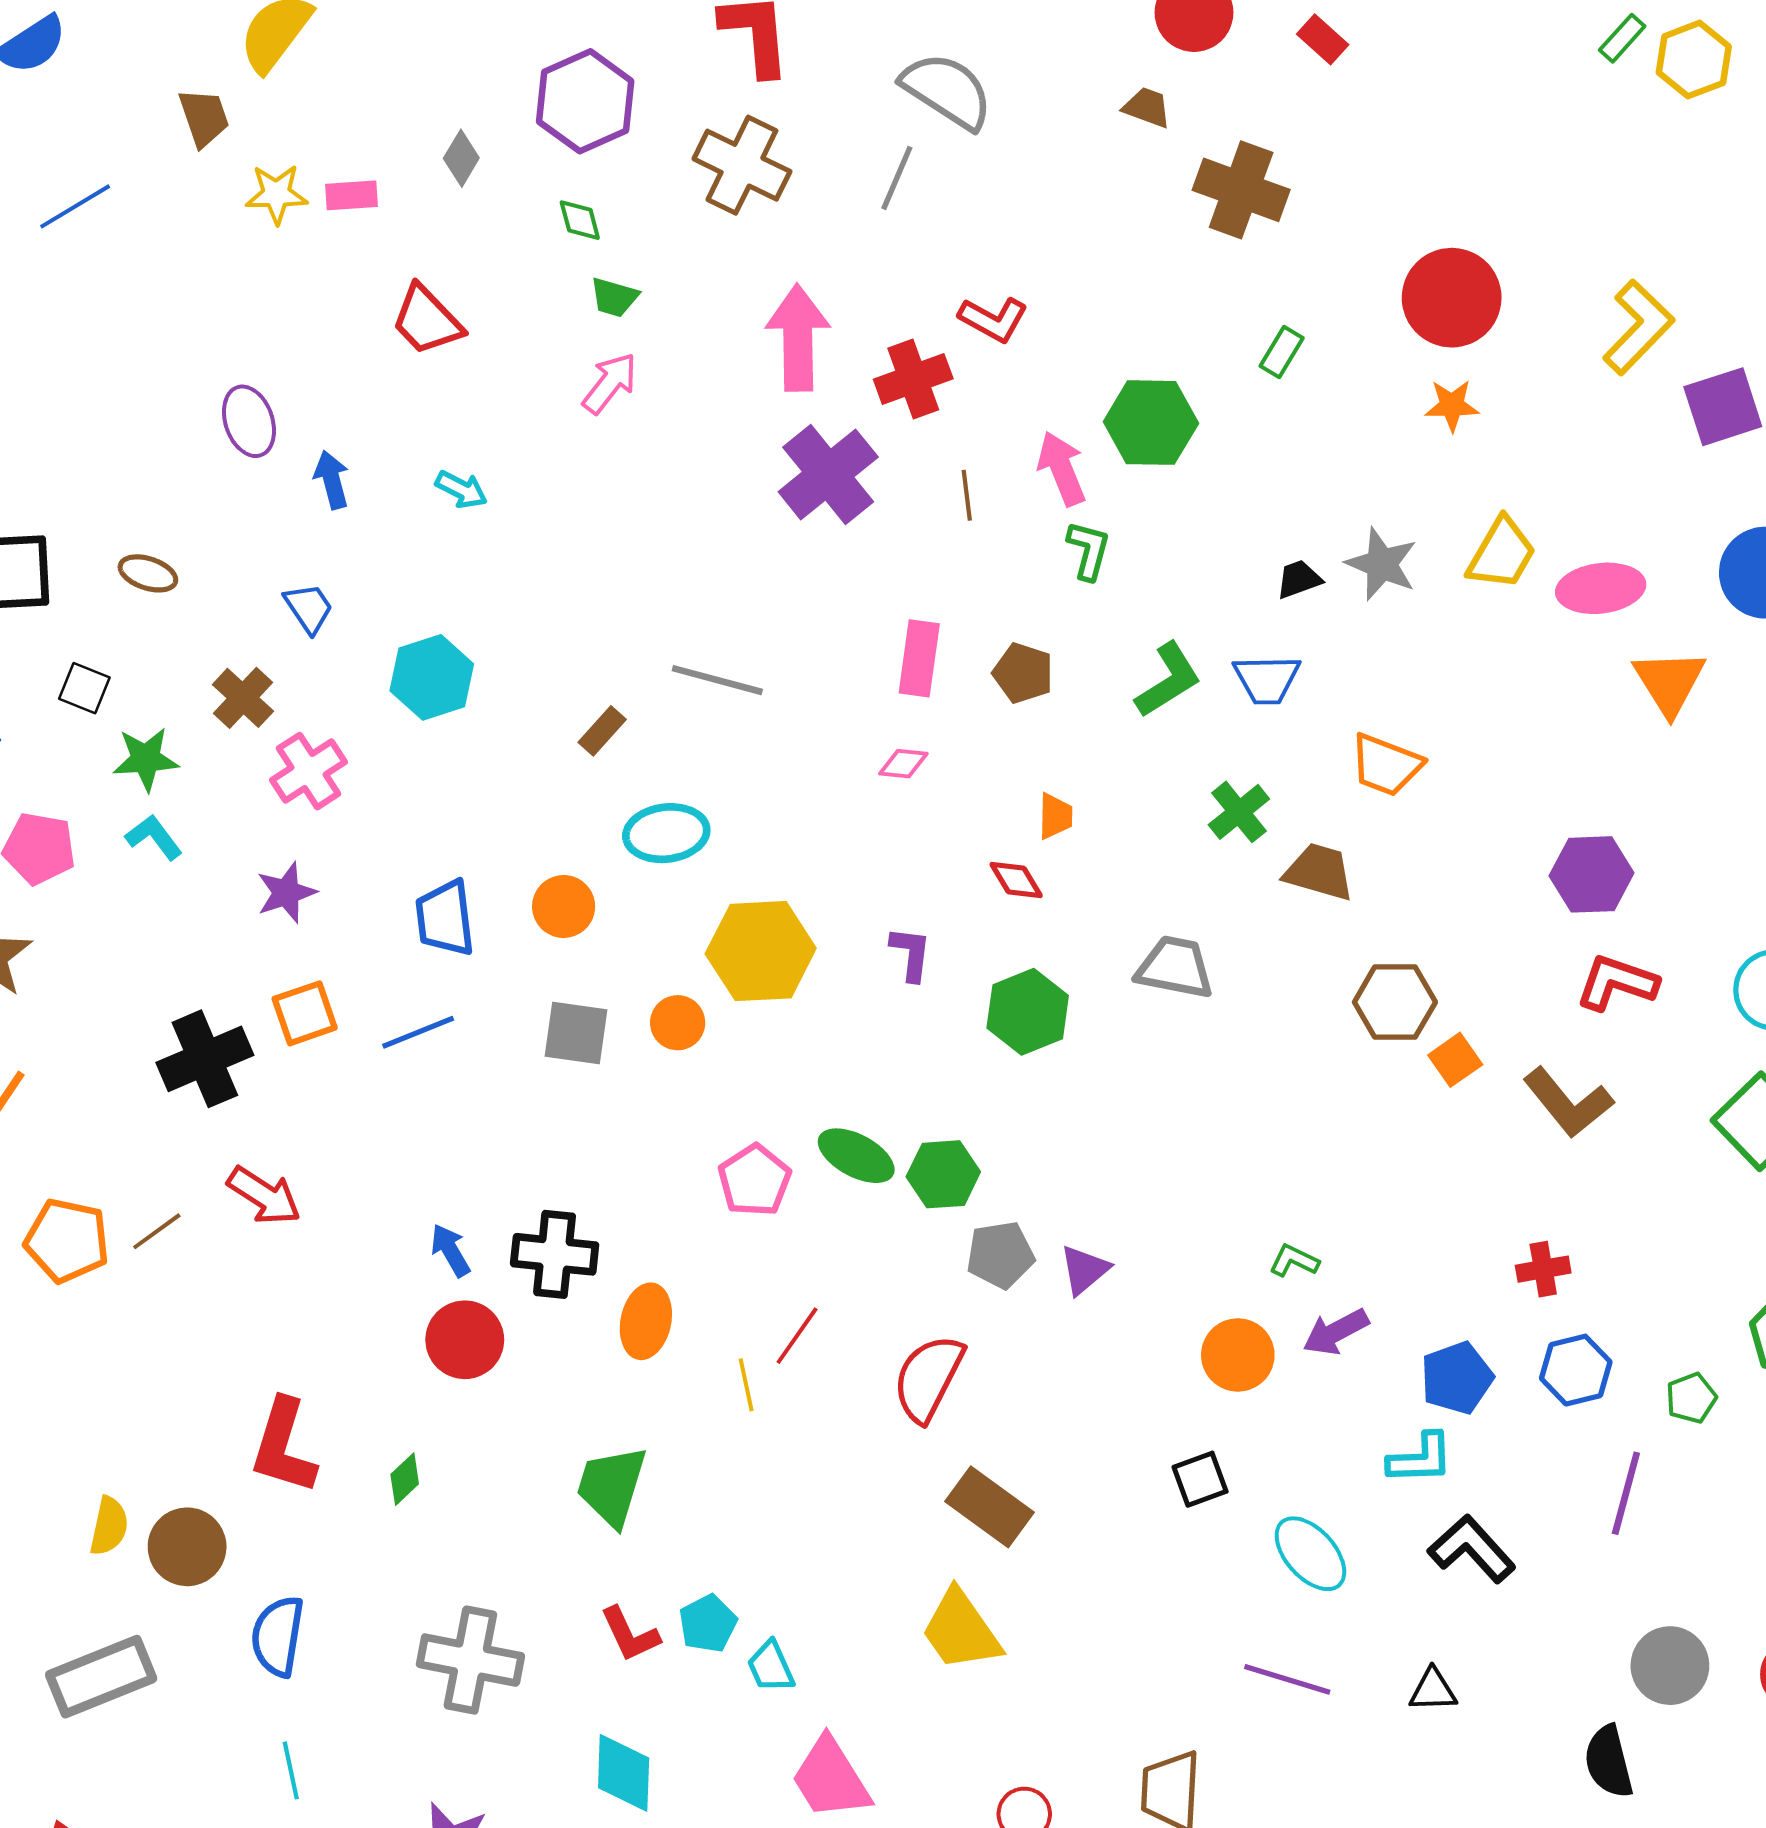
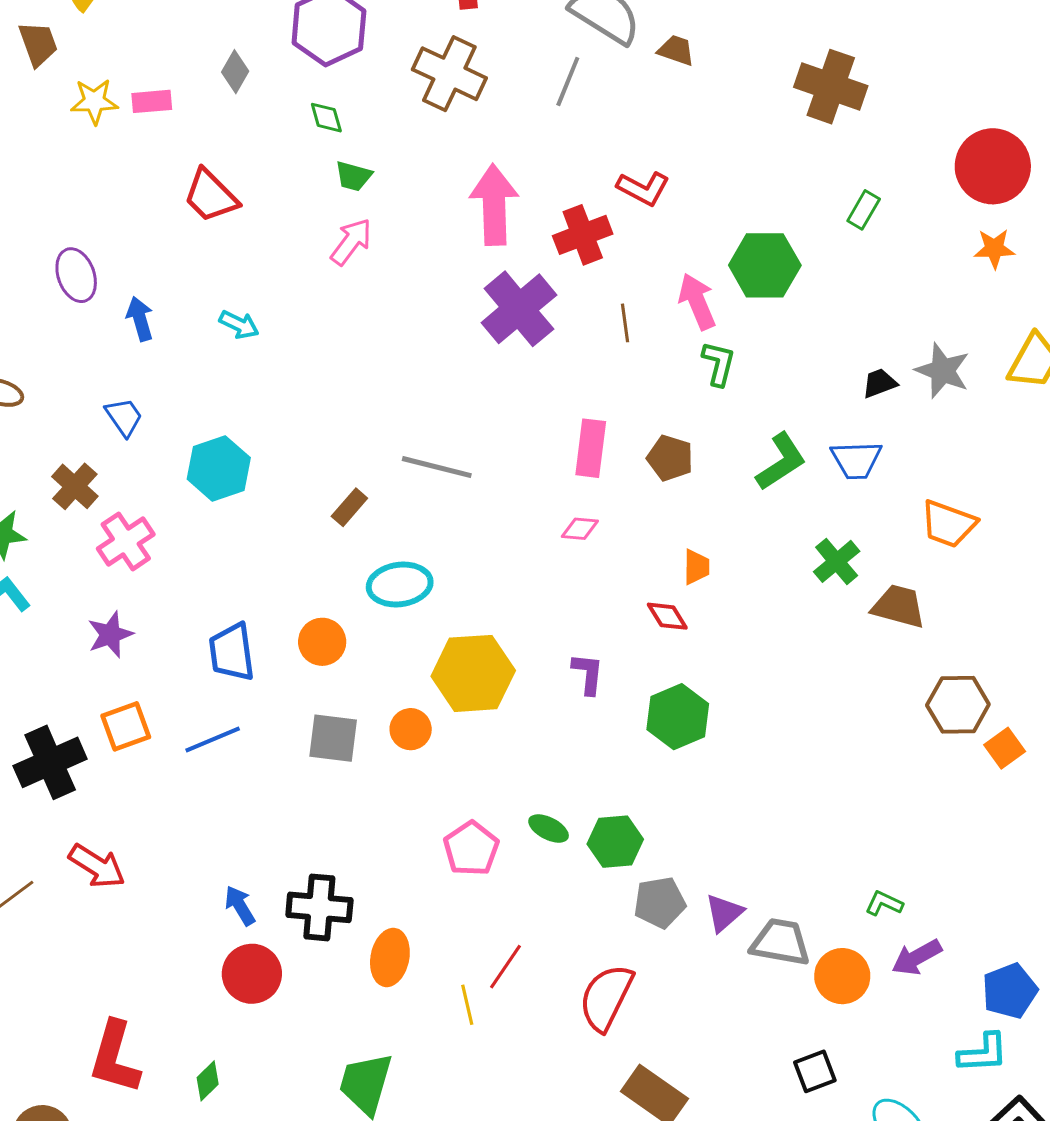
brown trapezoid: (1147, 107) -> (676, 50), moved
gray trapezoid: (1175, 967) -> (780, 942), moved
green ellipse: (856, 1156) -> (549, 828), size x0.7

